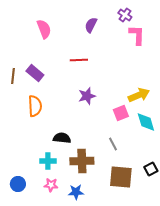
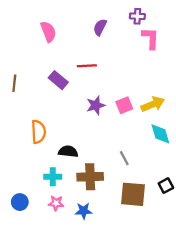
purple cross: (125, 15) -> (137, 16), turned -32
purple rectangle: (35, 73) -> (58, 80), moved
orange semicircle: (35, 106) -> (38, 132), moved
pink square: (121, 113) -> (124, 105), moved

